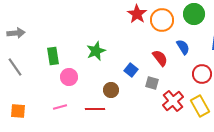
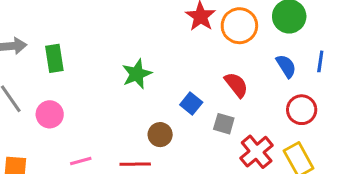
blue semicircle: (183, 47) -> (286, 66), moved
green rectangle: (53, 56) -> (54, 58), moved
pink circle: (69, 77) -> (50, 114), moved

